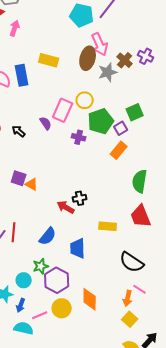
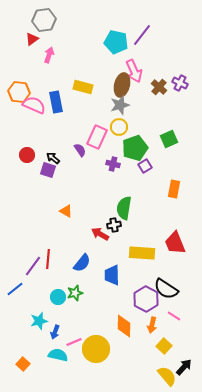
gray star: (108, 72) -> (120, 105), moved
purple square: (121, 128) -> (145, 166), moved
orange rectangle: (119, 150) -> (174, 189), moved, turned -30
purple square: (19, 178) -> (48, 170), moved
green semicircle: (140, 181) -> (124, 208), moved
yellow rectangle: (108, 226) -> (142, 253), size x1.4
cyan circle: (24, 280) -> (58, 297), moved
purple hexagon: (57, 280) -> (146, 299), moved
orange arrow: (128, 298) -> (152, 325), moved
yellow circle: (62, 308) -> (96, 349), moved, size x1.4

